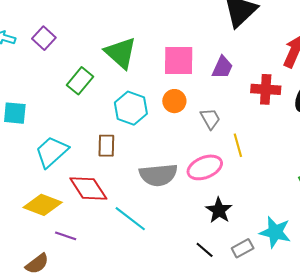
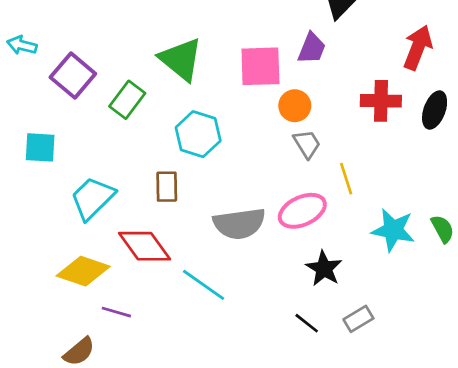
purple square: (44, 38) -> (73, 75), moved, size x1.4
purple trapezoid: (222, 67) -> (312, 48), moved
orange circle: (174, 101) -> (295, 106), moved
cyan star: (275, 232) -> (393, 230), moved

